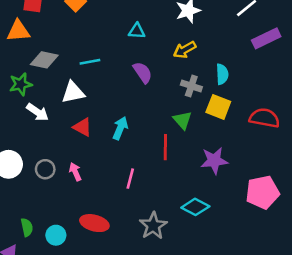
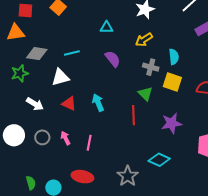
white arrow: (37, 112) -> (35, 104), moved
cyan arrow: (120, 128) -> (98, 103), turned -42
pink line: (130, 179) -> (89, 143), moved

